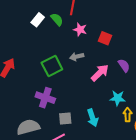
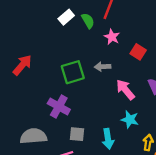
pink arrow: (100, 73) -> (125, 90), turned -96
cyan star: (118, 98) -> (130, 119), moved

